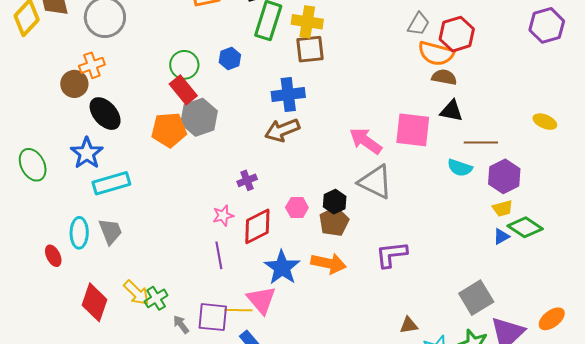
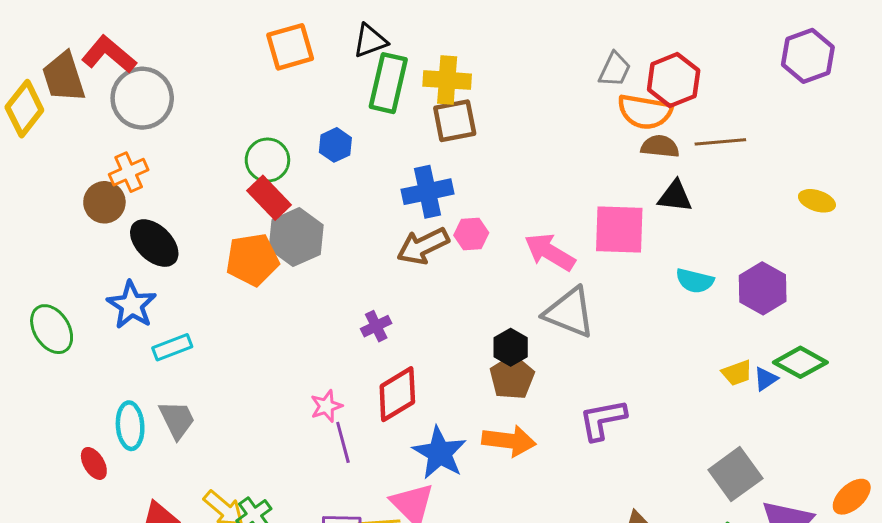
brown line: (481, 142) -> (720, 142), moved
cyan rectangle: (111, 183) -> (172, 347), size x0.7
pink hexagon: (297, 208) -> (471, 234), moved
yellow trapezoid: (503, 208) -> (737, 373), moved
pink star: (223, 216) -> (326, 406), moved

